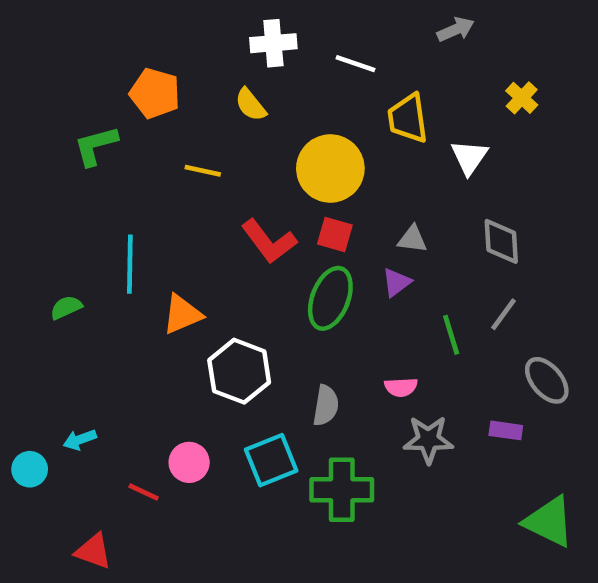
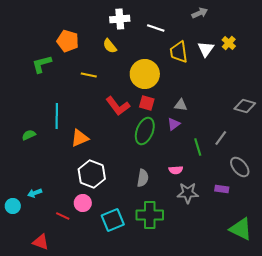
white triangle: (469, 157) -> (206, 49), moved
gray diamond: (501, 241) -> (245, 106), moved, turned -70
white hexagon: (239, 371) -> (92, 174), moved
cyan square: (271, 460) -> (113, 220), moved

